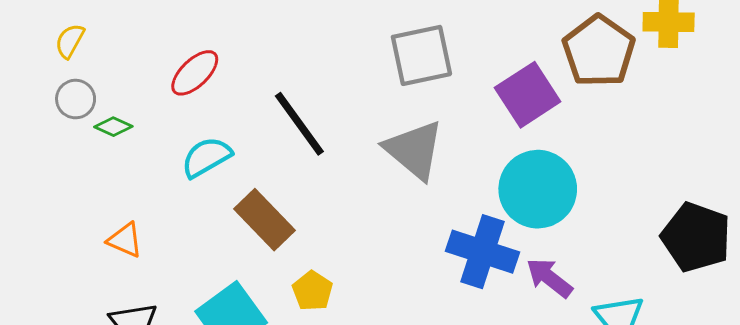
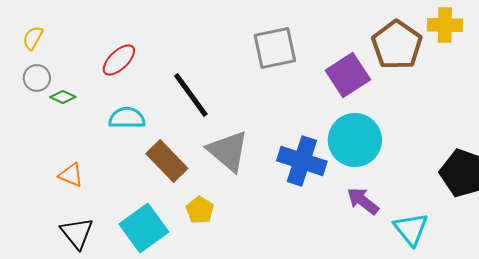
gray triangle: (414, 150) -> (228, 151), moved
cyan semicircle: (206, 157) -> (127, 118), turned 30
blue cross: (482, 252) -> (302, 161), moved

